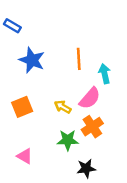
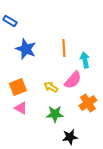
orange cross: (92, 127) -> (88, 103), moved
pink triangle: (25, 156) -> (21, 108), moved

